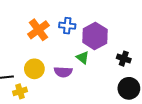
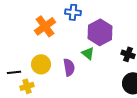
blue cross: (67, 26) -> (73, 12), moved
purple semicircle: (63, 72) -> (69, 67), turned -102

